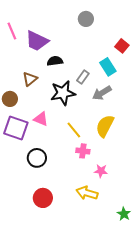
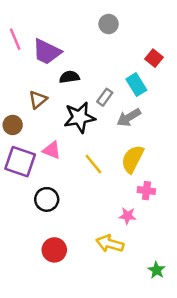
pink cross: (83, 151) -> (146, 191), moved

